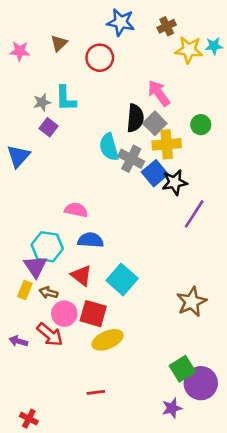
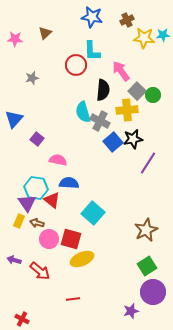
red circle: (100, 58) -> (76, 65), moved
cyan L-shape: (66, 98) -> (92, 51), moved
gray square: (155, 123) -> (137, 91), moved
purple square: (49, 127) -> (37, 139), moved
blue square: (155, 173) -> (113, 142), moved
red triangle: (81, 276) -> (52, 200), moved
red arrow: (50, 335) -> (40, 271), moved
green square: (182, 369) -> (147, 266), moved

